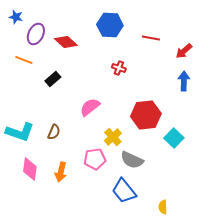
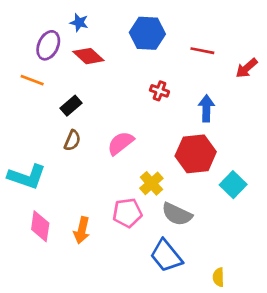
blue star: (16, 17) -> (79, 23), moved
blue arrow: (184, 81) -> (206, 108), moved
brown semicircle: (54, 132) -> (72, 140), moved

